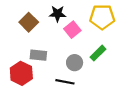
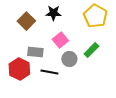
yellow pentagon: (102, 17) -> (95, 16), turned 30
pink square: (72, 30) -> (60, 40), moved
black line: (65, 82) -> (49, 72), moved

